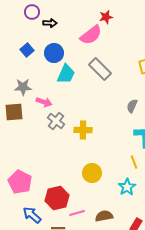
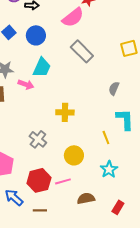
cyan trapezoid: (66, 74) -> (42, 67), moved
gray cross: (56, 121) -> (38, 139), moved
yellow line: (134, 162) -> (106, 137), moved
pink line: (77, 213) -> (63, 181), moved

